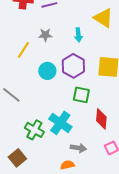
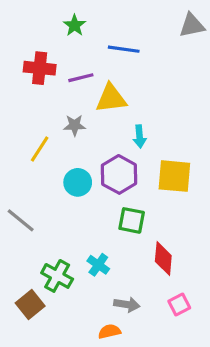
yellow triangle: (103, 18) -> (111, 98), moved, turned -40
cyan arrow: (78, 35) -> (140, 136), moved
cyan cross: (60, 123) -> (98, 265), size x0.6
brown square: (17, 158) -> (30, 304), moved

